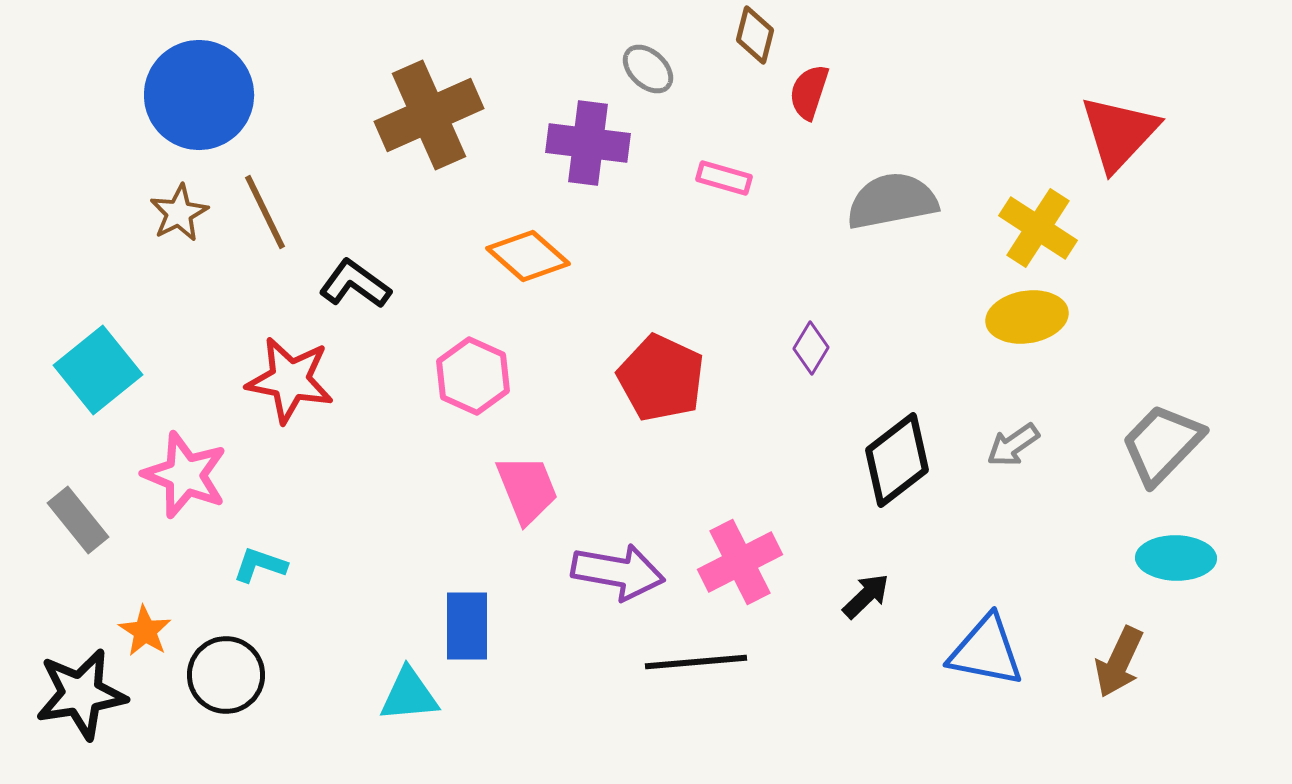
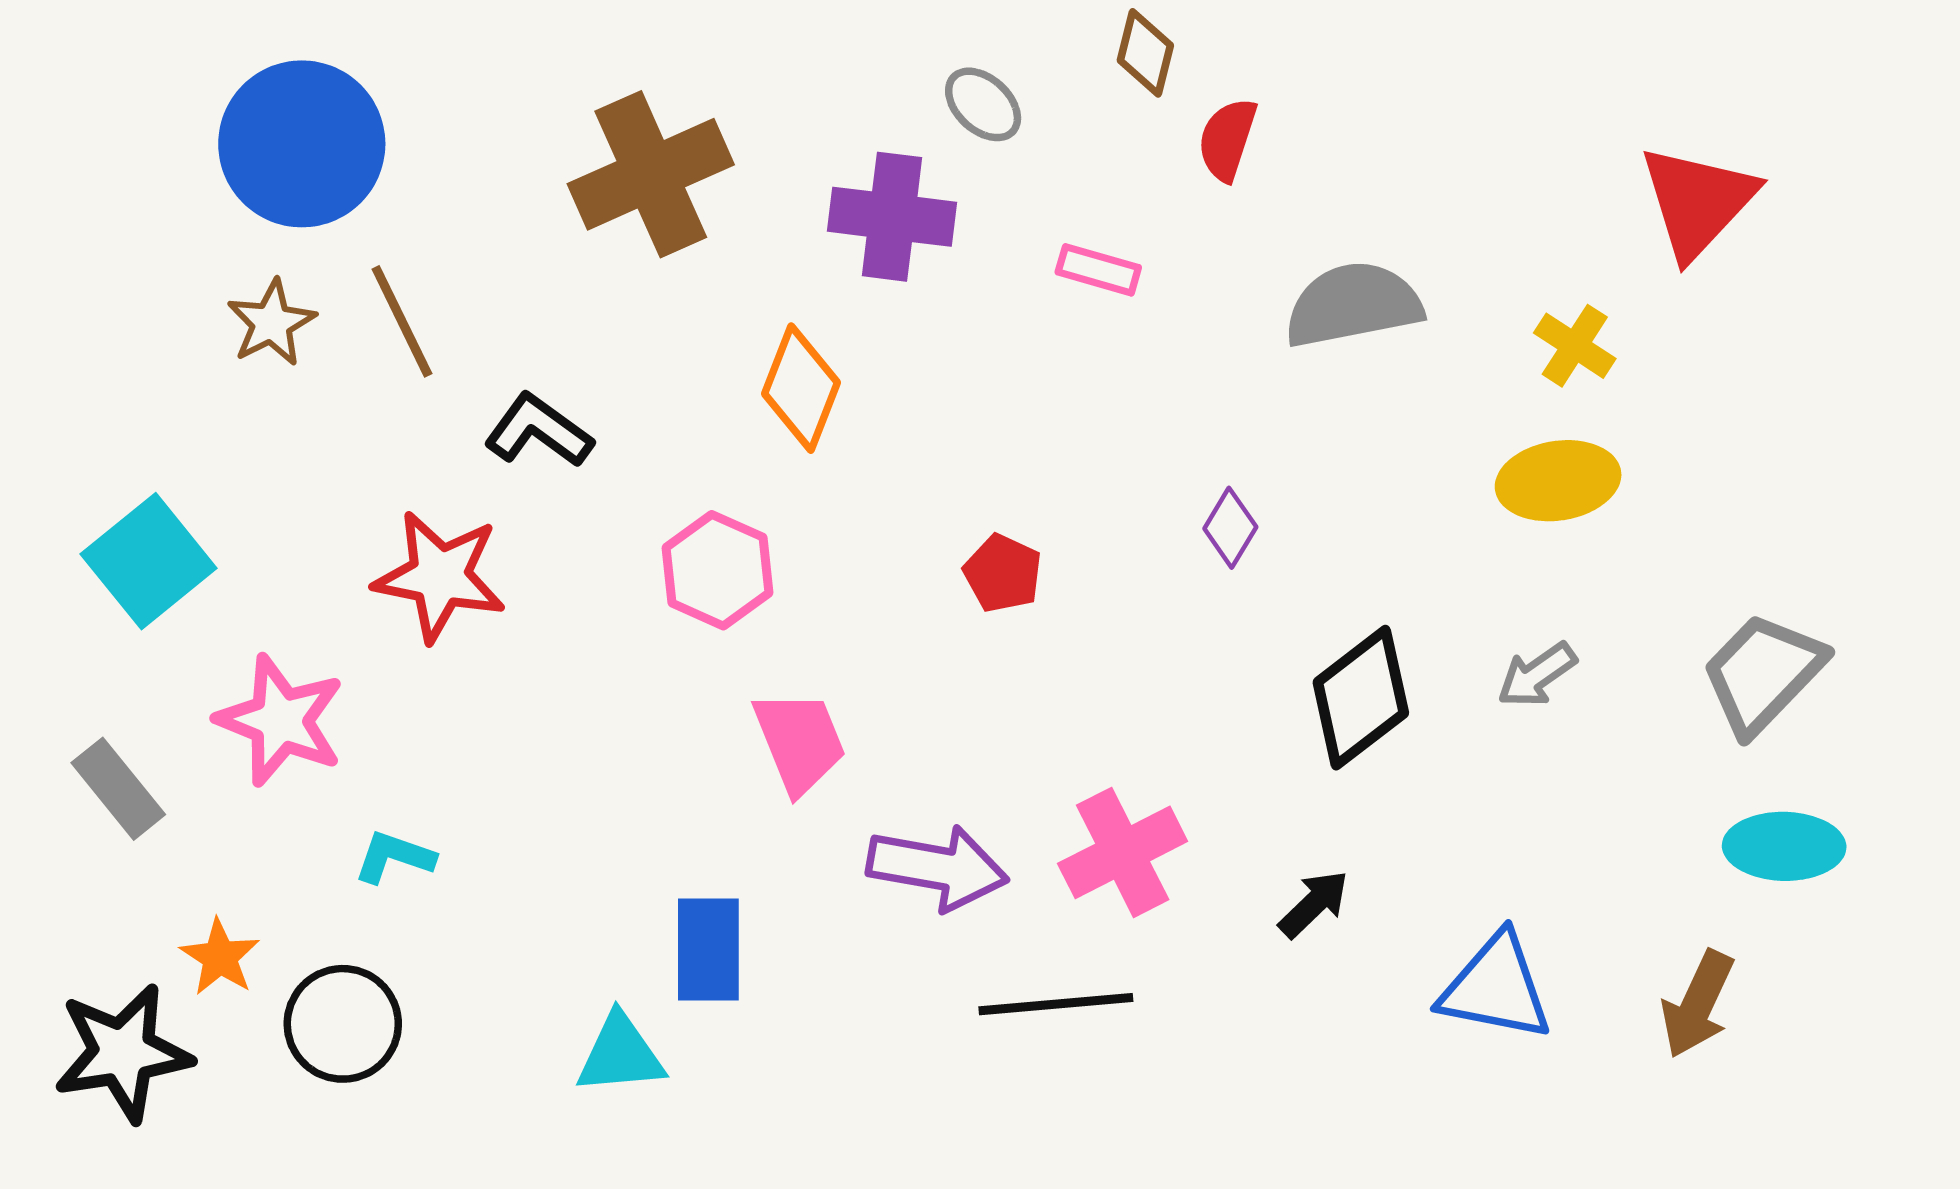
yellow cross: (1038, 228) -> (1575, 346), size x0.7
orange diamond: (528, 256) -> (801, 388), turned 70
red pentagon: (661, 378) -> (1003, 573), size x0.6

